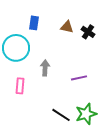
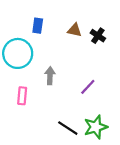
purple line: (79, 78) -> (88, 87), turned -35

